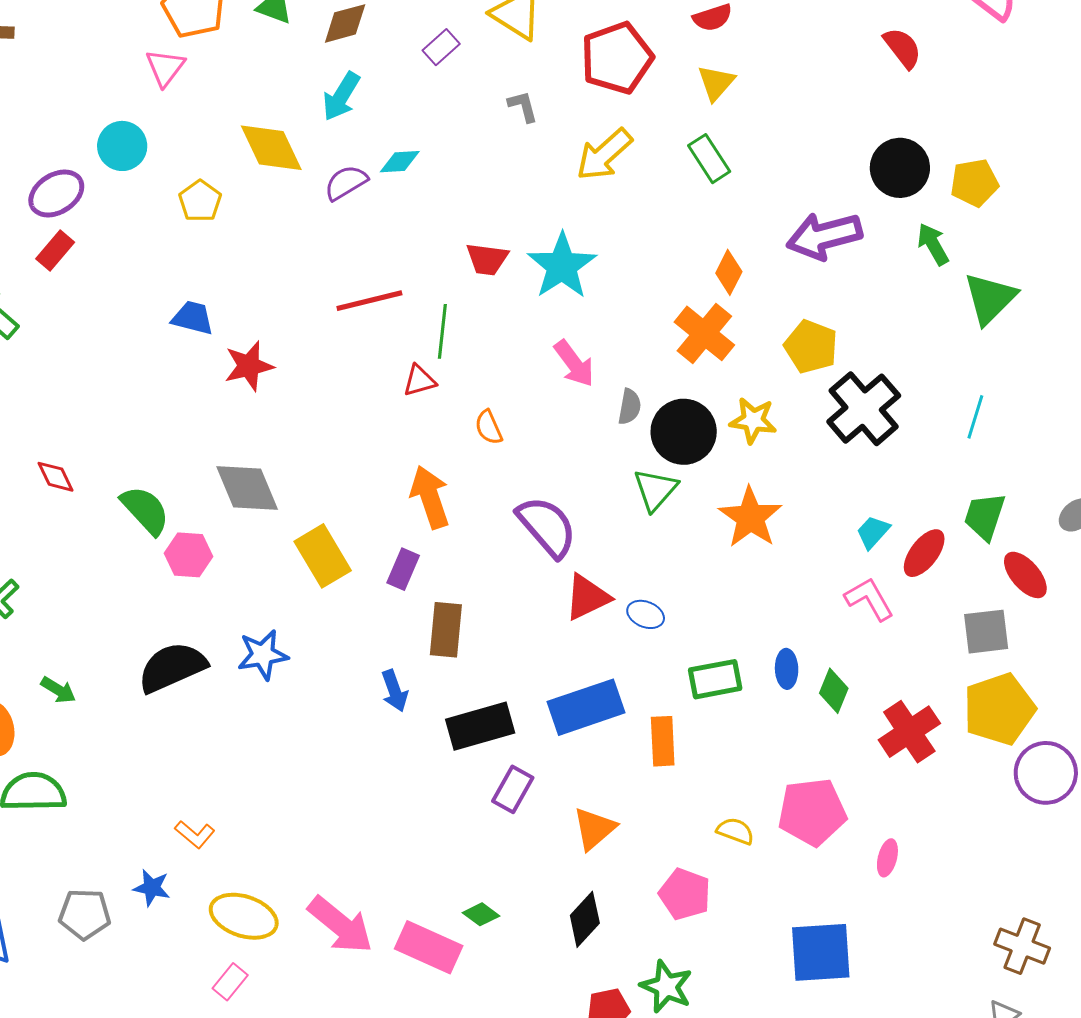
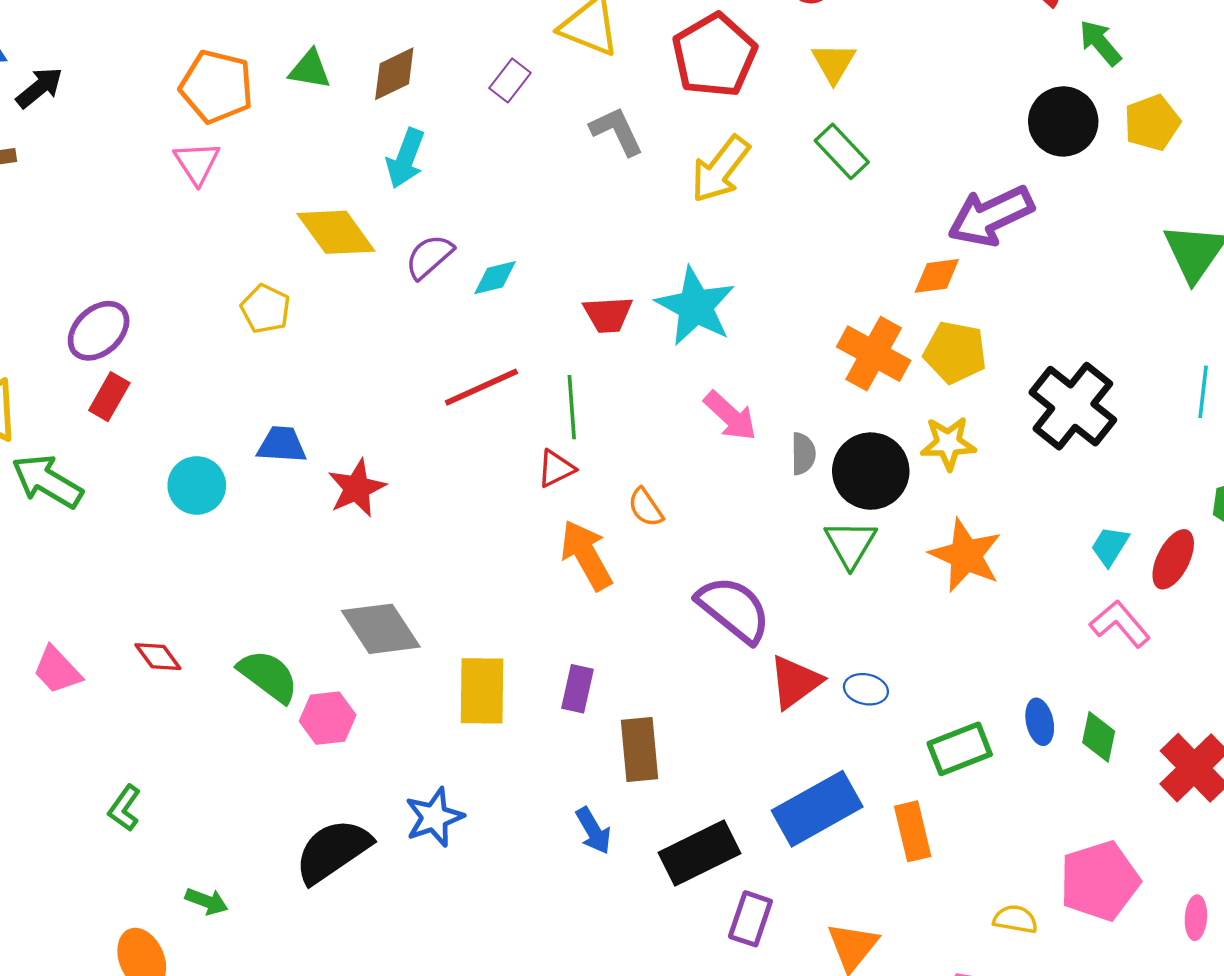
gray L-shape: (523, 106) -> (617, 131), size x1.4
cyan circle: (122, 146) -> (197, 485), moved
cyan diamond: (400, 162) -> (495, 278), moved
green arrow: (933, 244) -> (1100, 43), moved
orange diamond: (729, 272) -> (937, 276), moved, turned 66
yellow pentagon: (811, 347) -> (955, 352), moved
orange arrow: (430, 497) -> (586, 555), moved
yellow rectangle: (323, 556) -> (482, 691), turned 42

